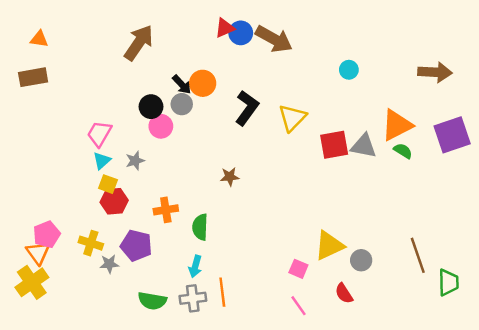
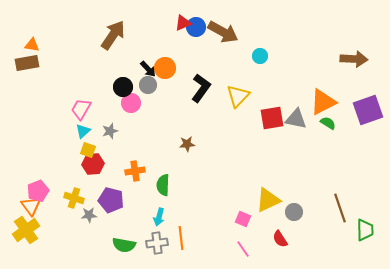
orange triangle: (39, 39) -> (32, 45), moved
cyan circle: (349, 70) -> (260, 56), moved

